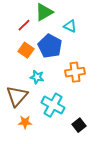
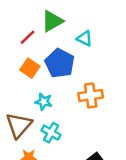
cyan cross: (53, 105) -> (51, 133), moved, size x0.7

